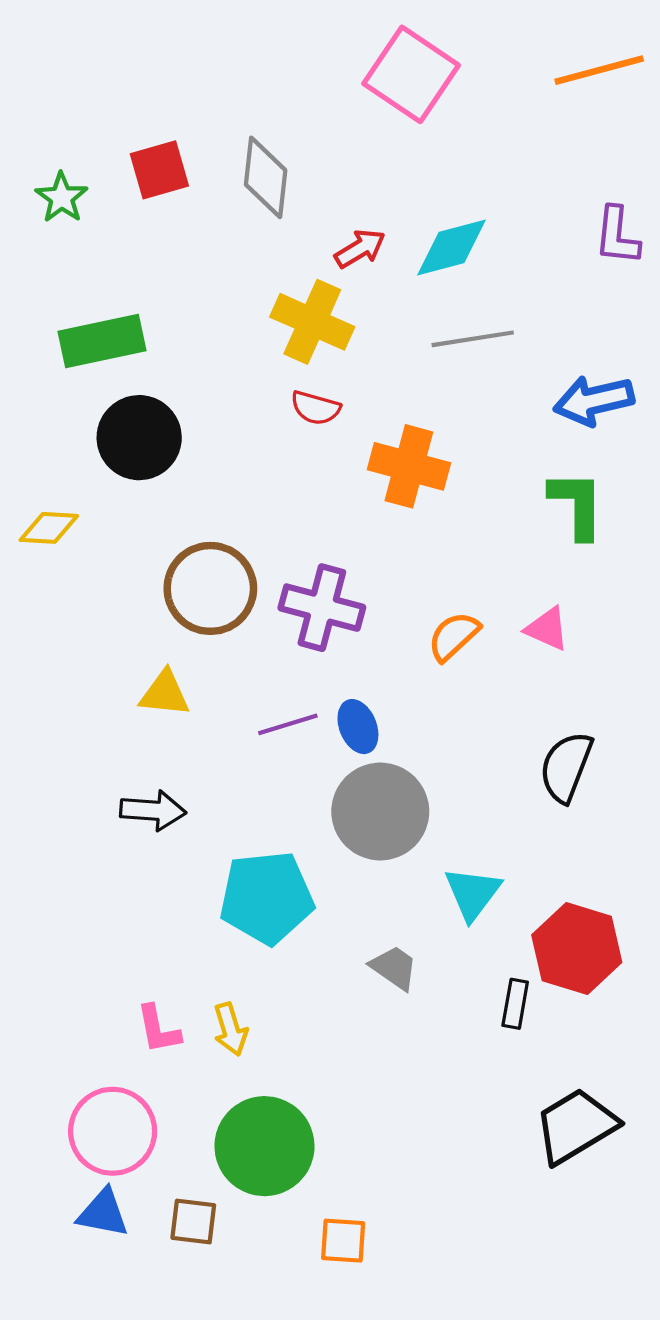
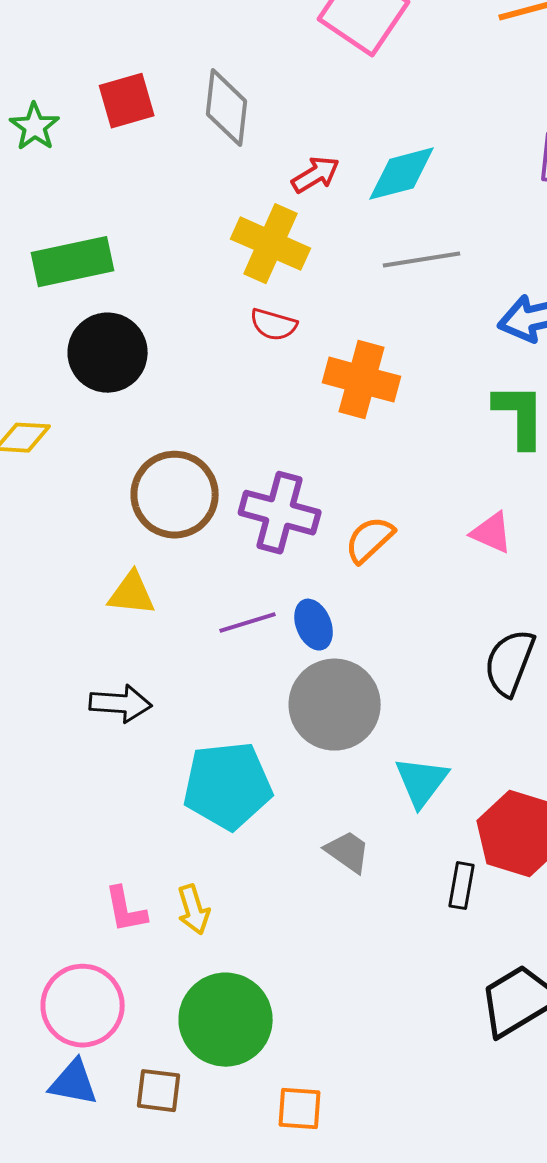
orange semicircle: (454, 636) -> (370, 540), moved

